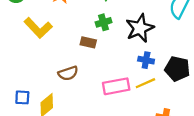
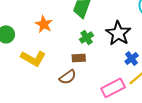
blue cross: (146, 60) -> (132, 59), turned -32
brown semicircle: (68, 73) -> (68, 77), moved

